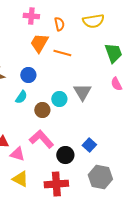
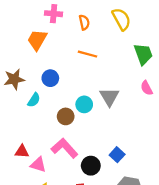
yellow semicircle: (93, 21) -> (121, 19), turned -110
orange trapezoid: (39, 43) -> (37, 40), moved
cyan semicircle: (21, 97) -> (34, 100), moved

